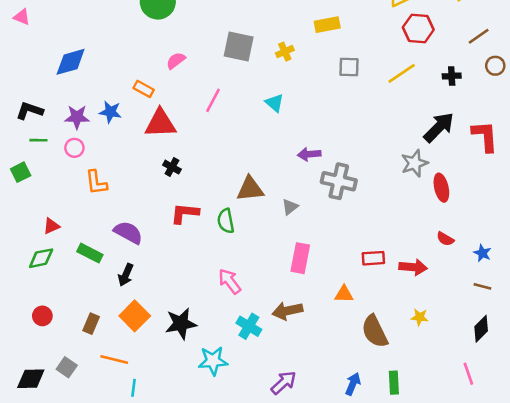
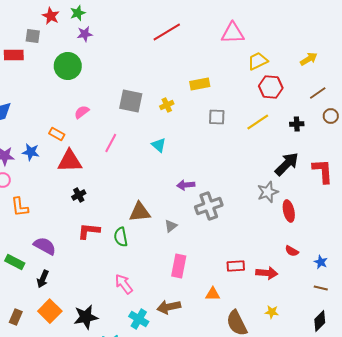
black cross: (172, 167) -> (79, 195), turned 32
gray cross: (339, 181) -> (209, 206), turned -32

